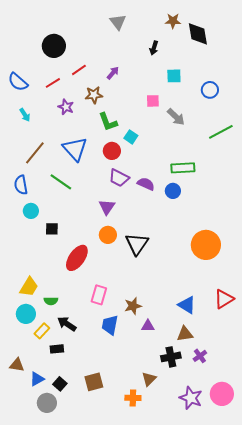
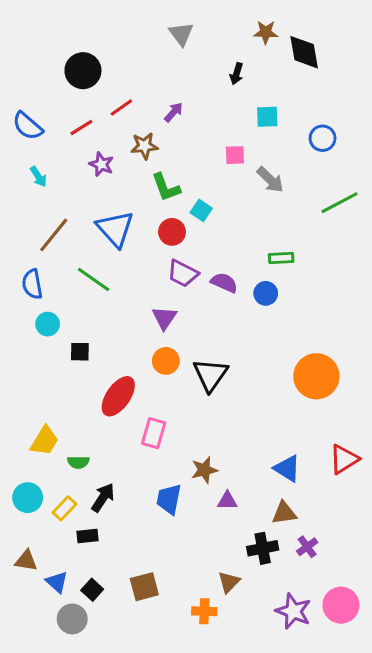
green rectangle: (183, 168) -> (281, 258), size x0.7
pink rectangle: (99, 295) -> (154, 433), moved
cyan circle: (26, 314) -> (28, 498), moved
black arrow: (67, 324) -> (103, 498), turned 90
blue triangle: (37, 379) -> (57, 582), turned -49

